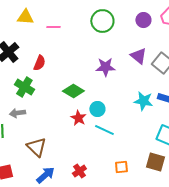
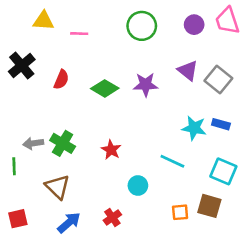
green cross: (24, 87) -> (63, 143), moved
green diamond: (73, 91) -> (105, 88), moved
cyan circle: (97, 109) -> (138, 186), moved
cyan line: (104, 130) -> (172, 161), moved
orange square: (121, 167) -> (180, 212), moved

